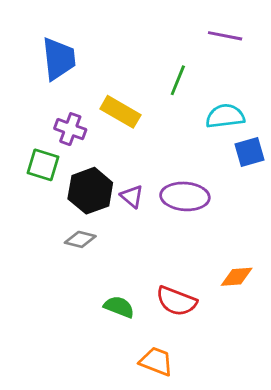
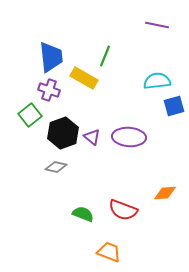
blue trapezoid: (59, 59) -> (51, 57), moved
green line: (178, 80) -> (105, 56), moved
green square: (43, 165) -> (30, 115), turned 35

